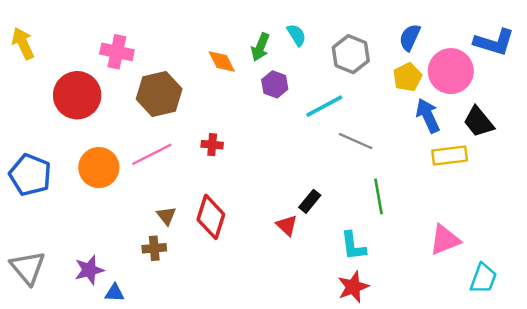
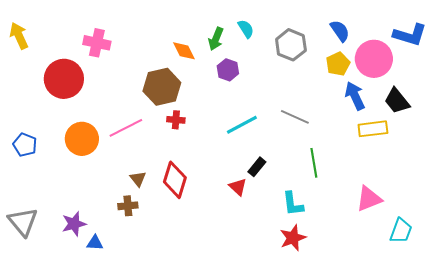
blue semicircle: (410, 37) -> (340, 31), turned 120
brown hexagon: (159, 94) -> (162, 87), moved
cyan line: (324, 106) -> (242, 125), moved
blue pentagon: (30, 175) -> (25, 145), size x0.7

